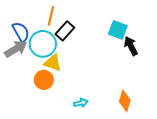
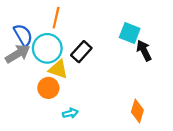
black rectangle: (65, 31) -> (81, 52), moved
cyan arrow: (81, 103) -> (70, 113), moved

